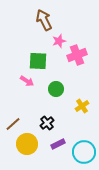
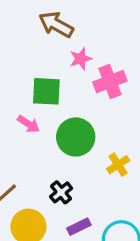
brown arrow: (44, 20) -> (56, 24), turned -35
green circle: (56, 89) -> (76, 137), size x1.5

